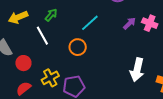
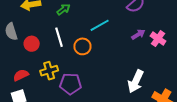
white line: (42, 36) -> (59, 37), moved
red circle: (23, 63) -> (32, 44), moved

